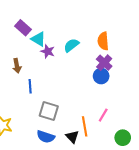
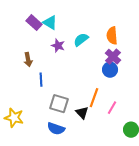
cyan triangle: (38, 39) -> (50, 23), moved
orange line: (85, 126) -> (94, 98), moved, turned 30
black triangle: (72, 137) -> (82, 113), moved

